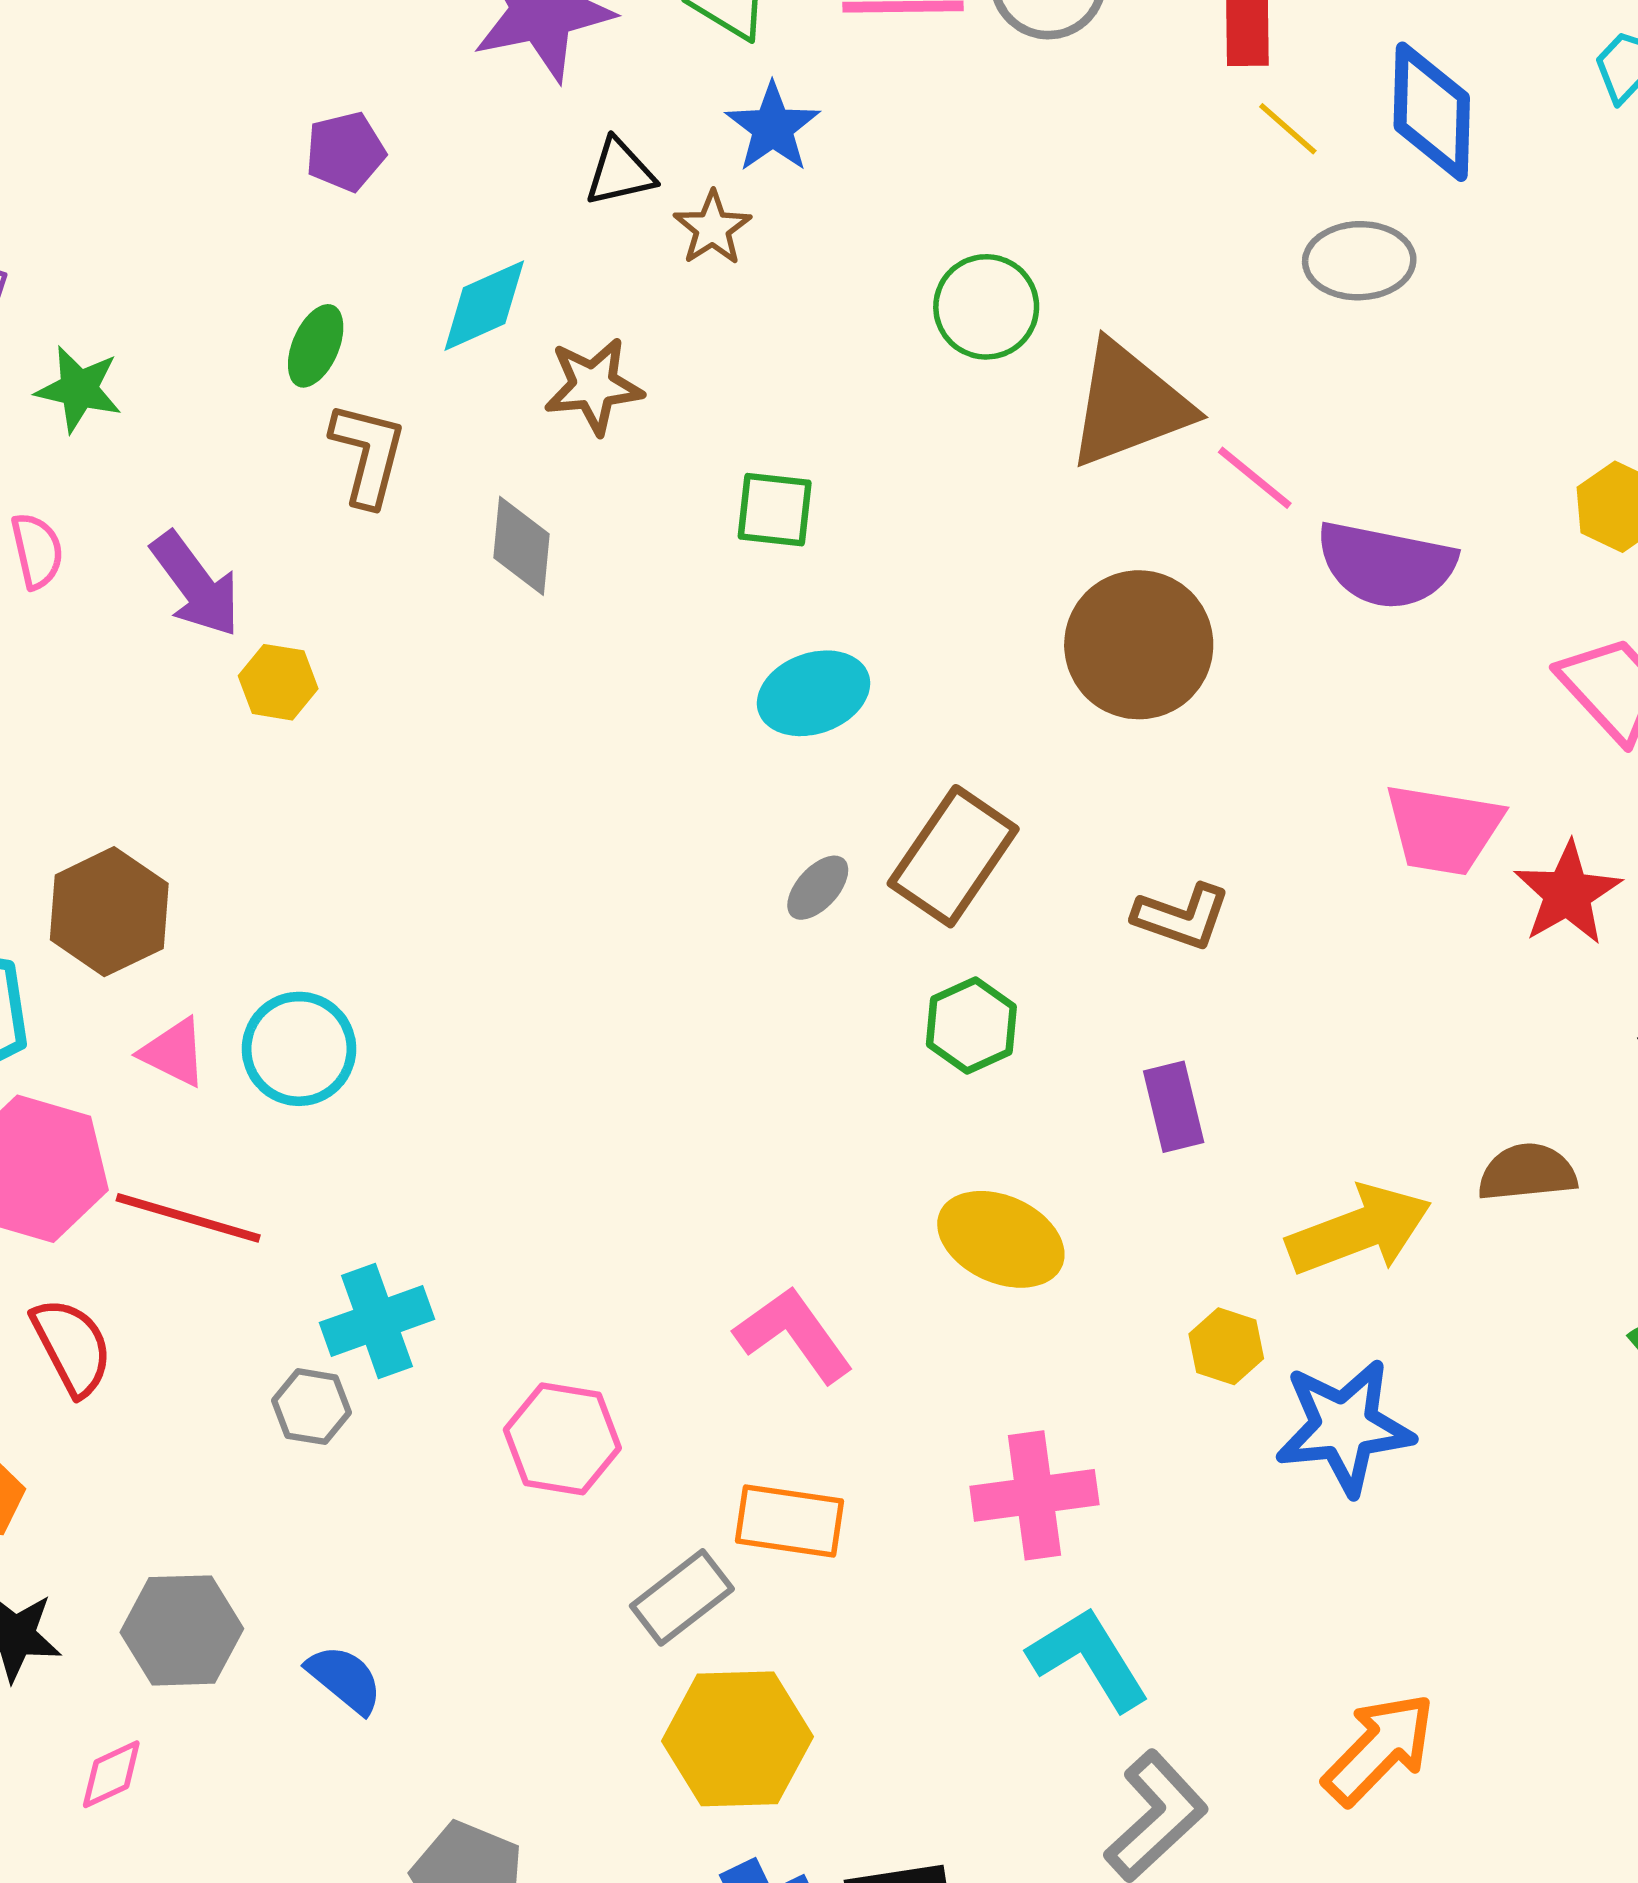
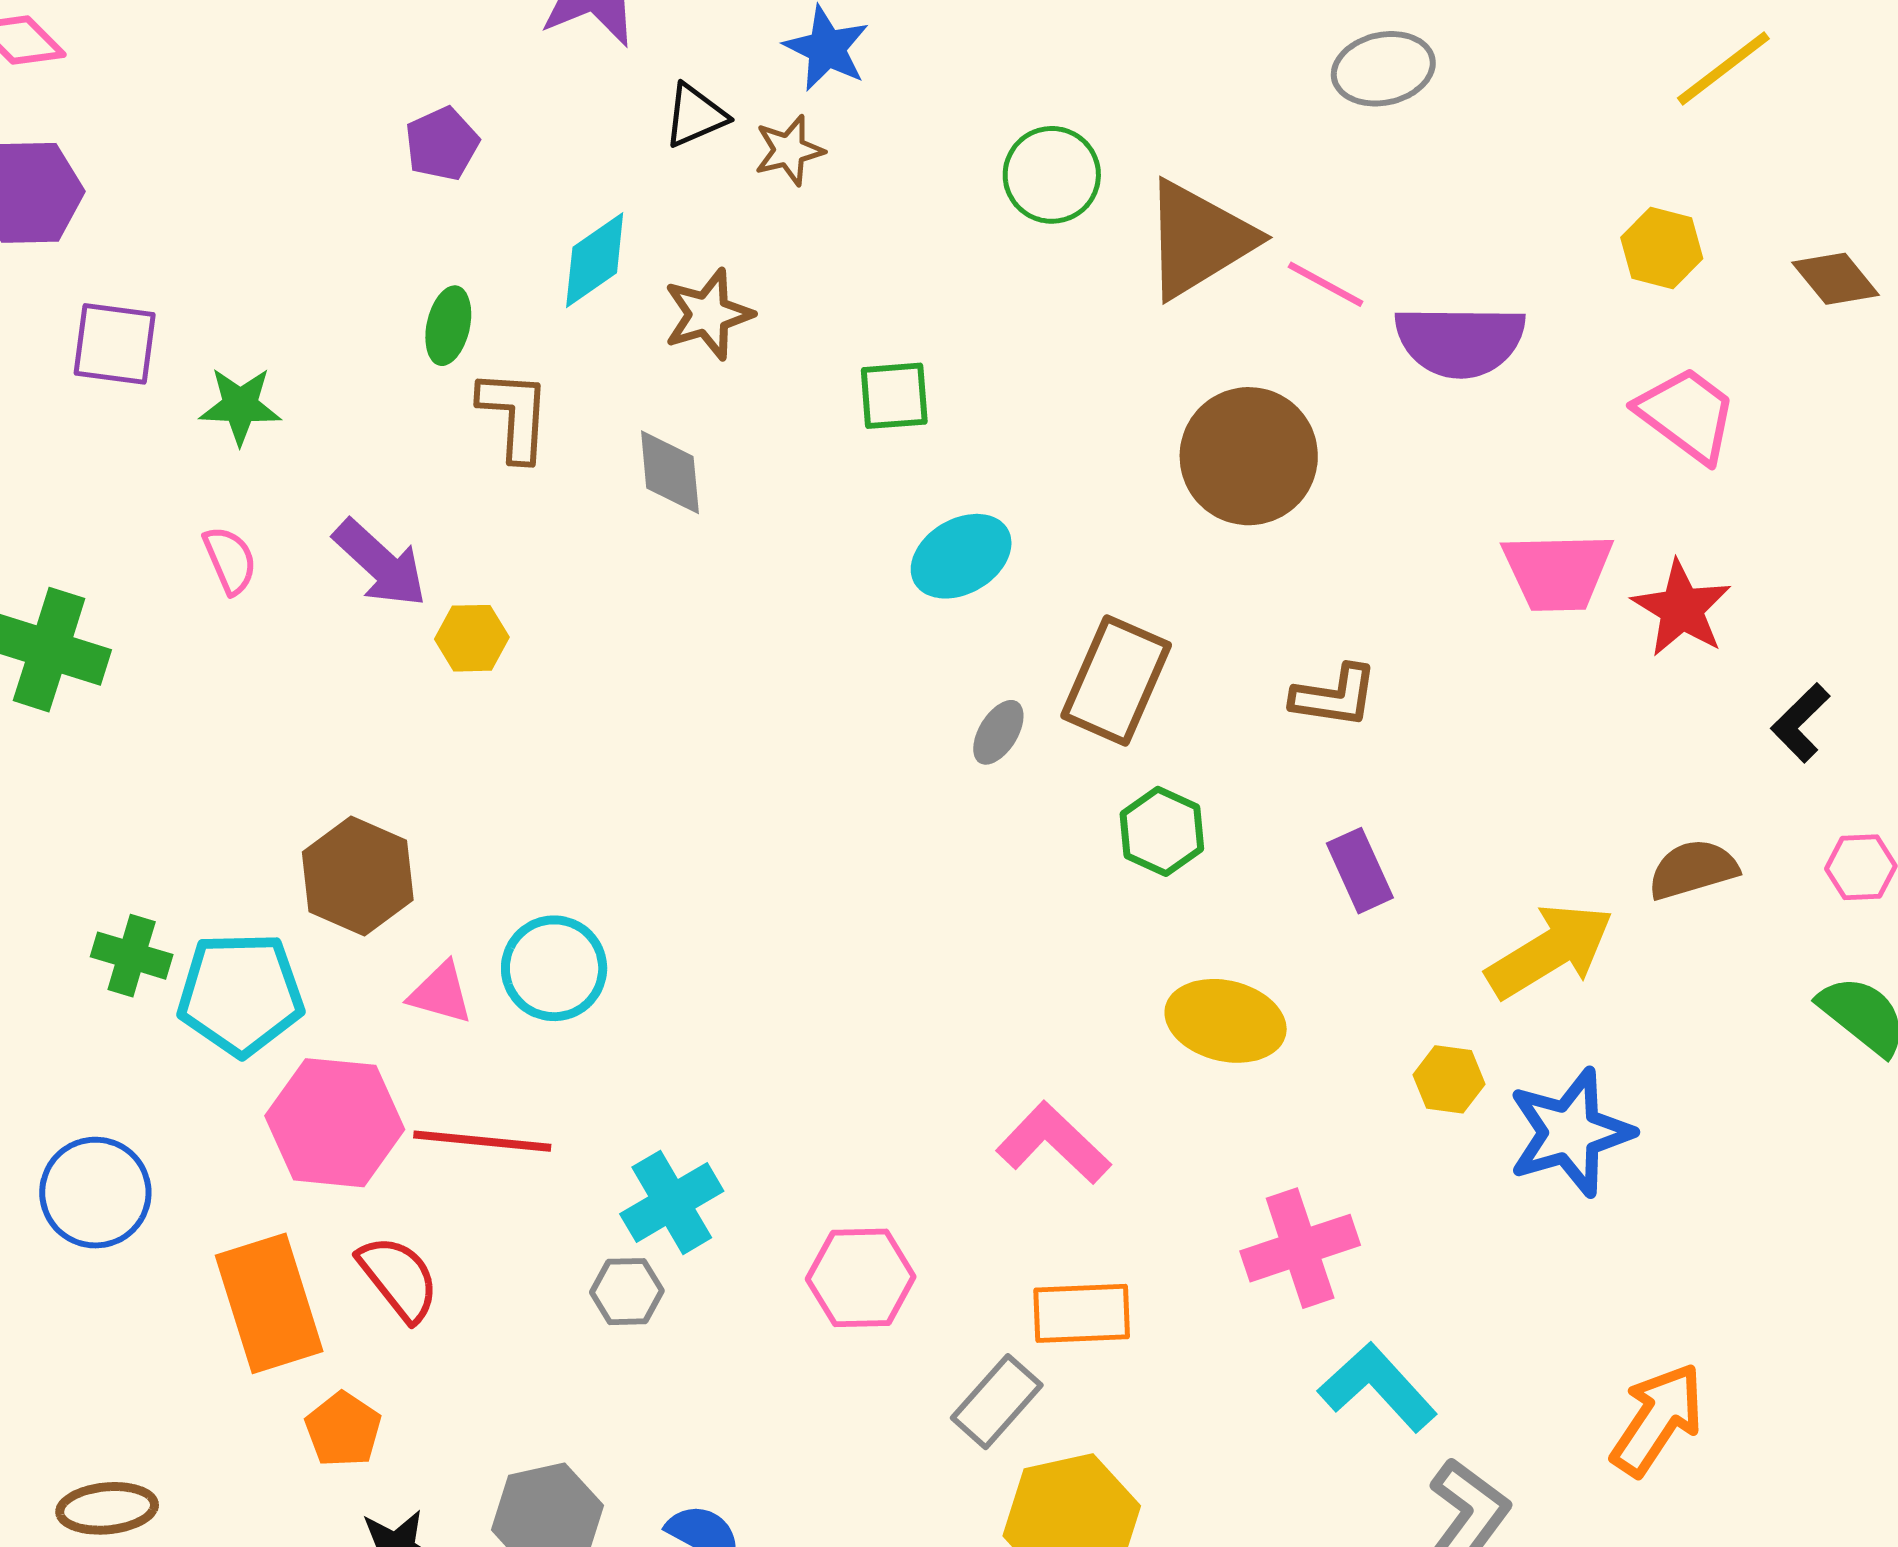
brown star: (712, 228) -> (789, 150), turned 30

